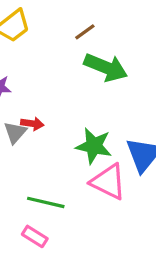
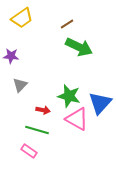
red arrow: (32, 124) -> (43, 110), moved

